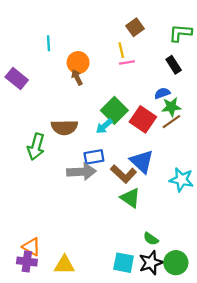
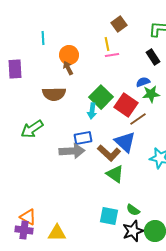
purple rectangle: (17, 78) -> (15, 69), turned 48
brown line: (171, 122) -> (138, 119), moved
cyan arrow: (104, 126) -> (92, 111), turned -42
brown semicircle: (64, 127) -> (54, 94), moved
green arrow: (36, 147) -> (32, 129), turned 40
cyan square: (124, 263) -> (109, 216), moved

